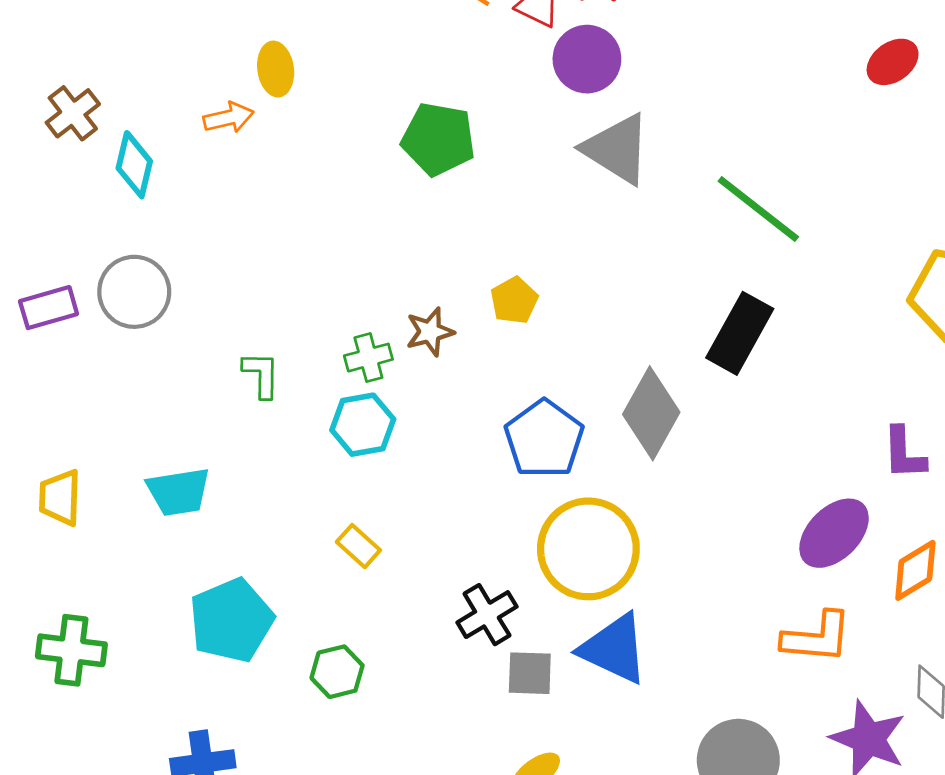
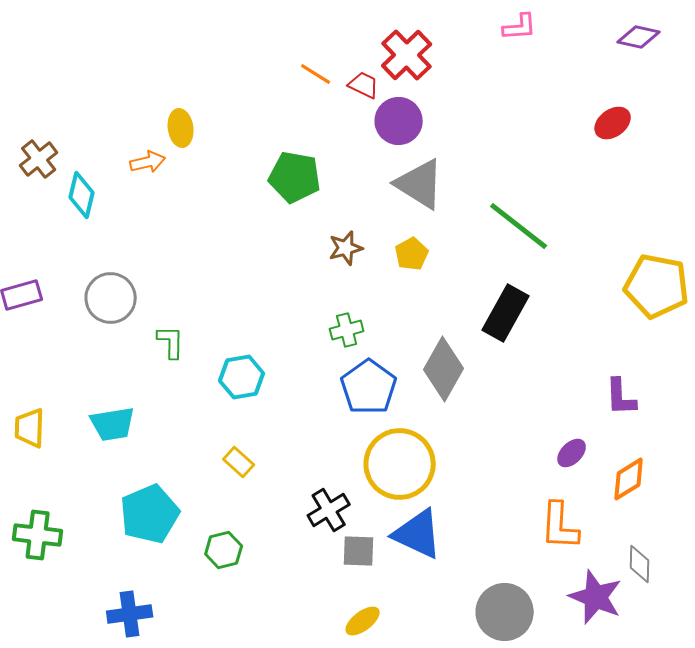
gray circle: (134, 292) -> (111, 298), moved
yellow pentagon: (514, 300) -> (412, 254), moved
brown star: (430, 332) -> (346, 248), moved
green cross: (368, 358) -> (347, 330), moved
purple ellipse: (834, 533) -> (572, 453), size x0.6
orange L-shape: (817, 637) -> (560, 526), turned 88

